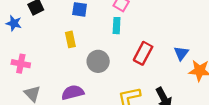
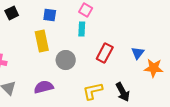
yellow rectangle: (70, 39) -> (42, 41), size x1.5

